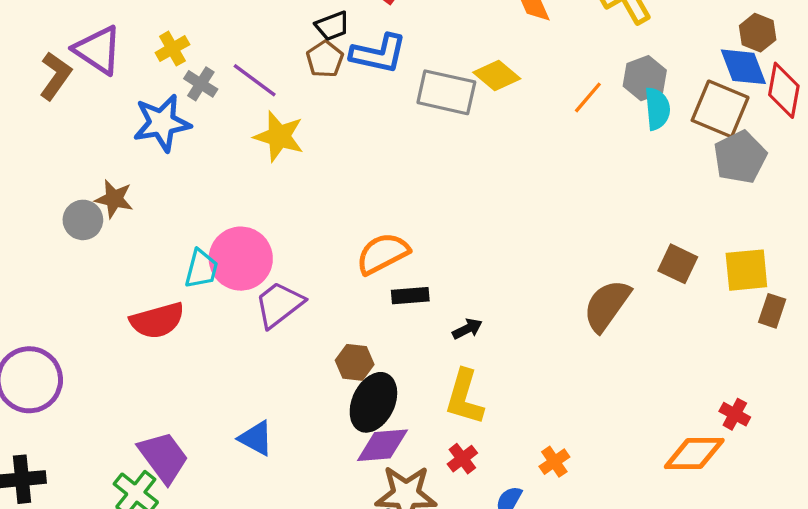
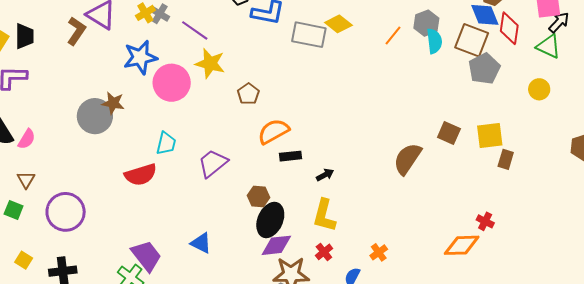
brown pentagon: (325, 59) -> (248, 94), moved
gray cross: (201, 84) -> (160, 14), moved
gray circle: (83, 220) -> (95, 116), size x1.5
pink circle: (241, 259) -> (172, 83), moved

